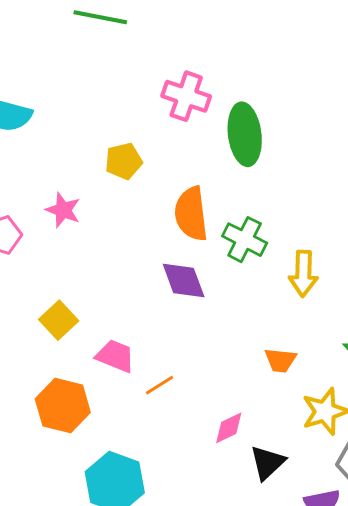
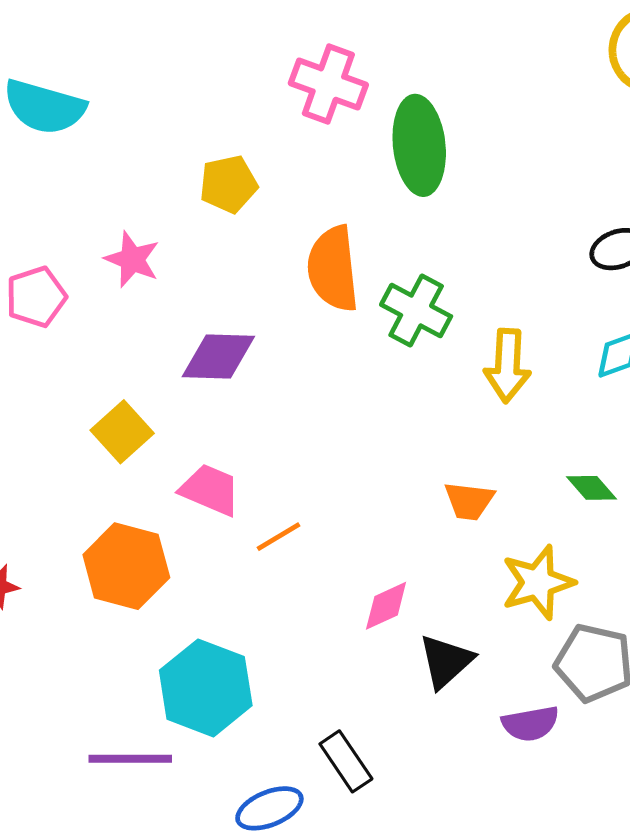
purple diamond: (184, 280) -> (218, 357), moved, turned -69

